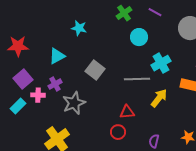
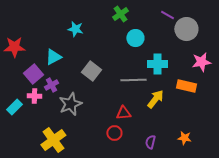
purple line: (155, 12) -> (167, 15), moved
cyan cross: (161, 63) -> (157, 64), turned 30
purple square: (23, 79) -> (33, 74), moved

